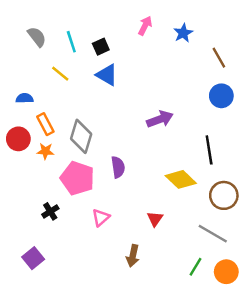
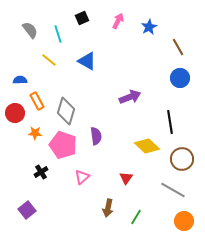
black square: (101, 47) -> (82, 18), moved
orange star: (45, 151) -> (35, 133), moved
green line: (196, 267) -> (136, 217), moved

